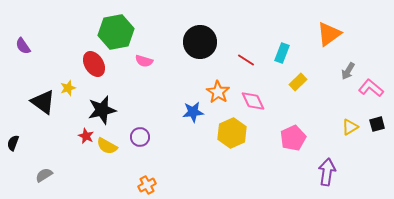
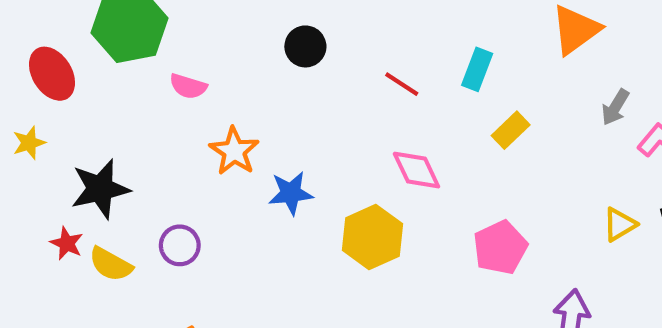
black circle: (200, 42) -> (305, 46), size x0.6
red ellipse: (94, 64) -> (52, 74), moved
orange star: (218, 92) -> (234, 151), moved

